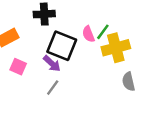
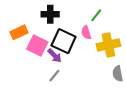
green line: (103, 32) -> (96, 15), moved
pink square: (18, 67) -> (37, 46), moved, size x1.5

